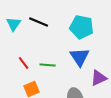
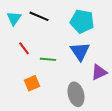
red line: (24, 63) -> (24, 48), moved

